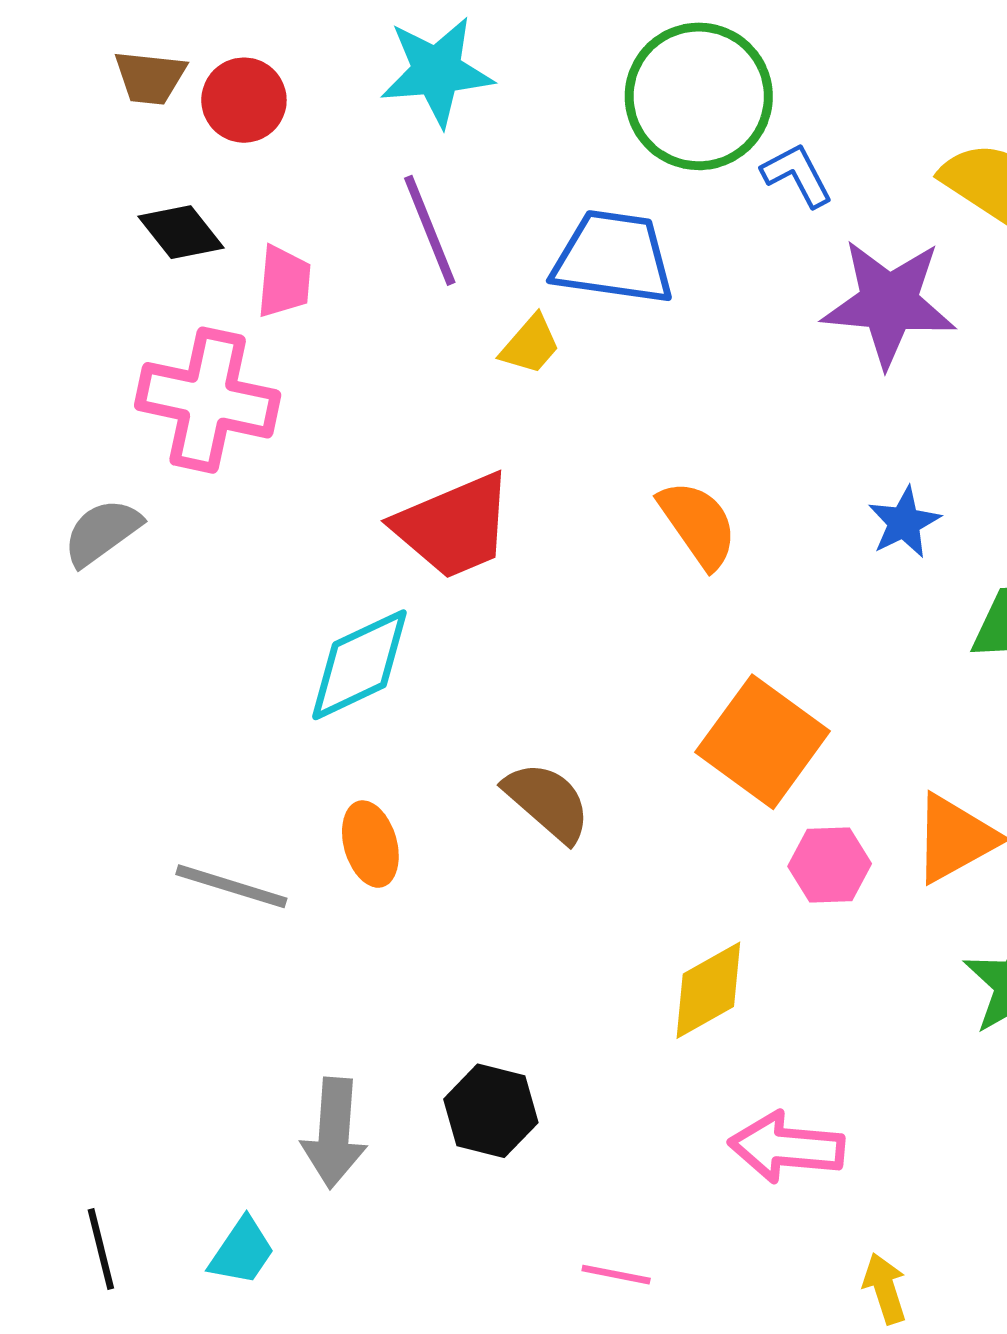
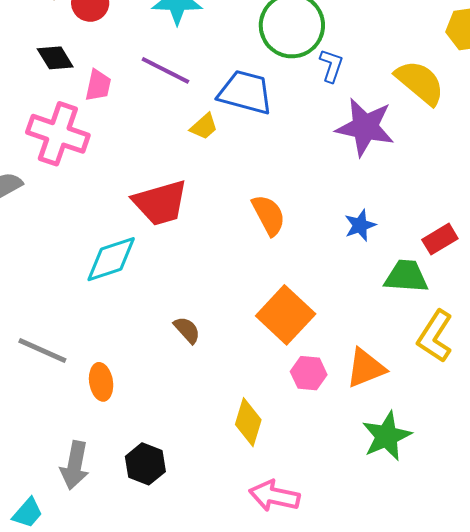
blue L-shape: (797, 175) -> (331, 66), turned 40
purple line: (430, 230) -> (165, 70), turned -48
brown semicircle: (547, 802) -> (187, 330), size x0.7
orange ellipse: (370, 844) -> (101, 382), moved
yellow diamond: (708, 990) -> (248, 422), turned -51

